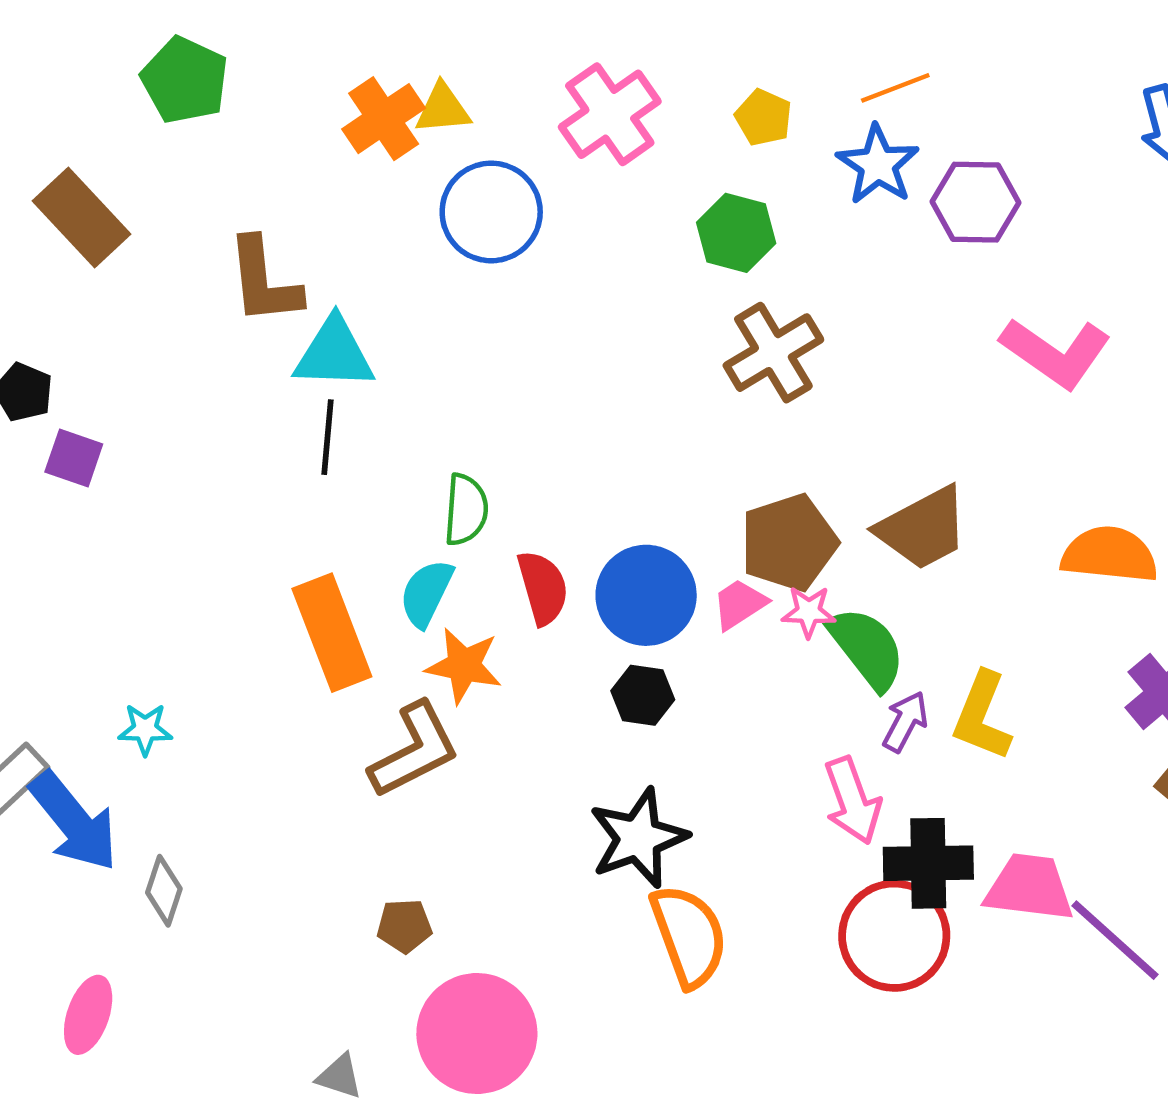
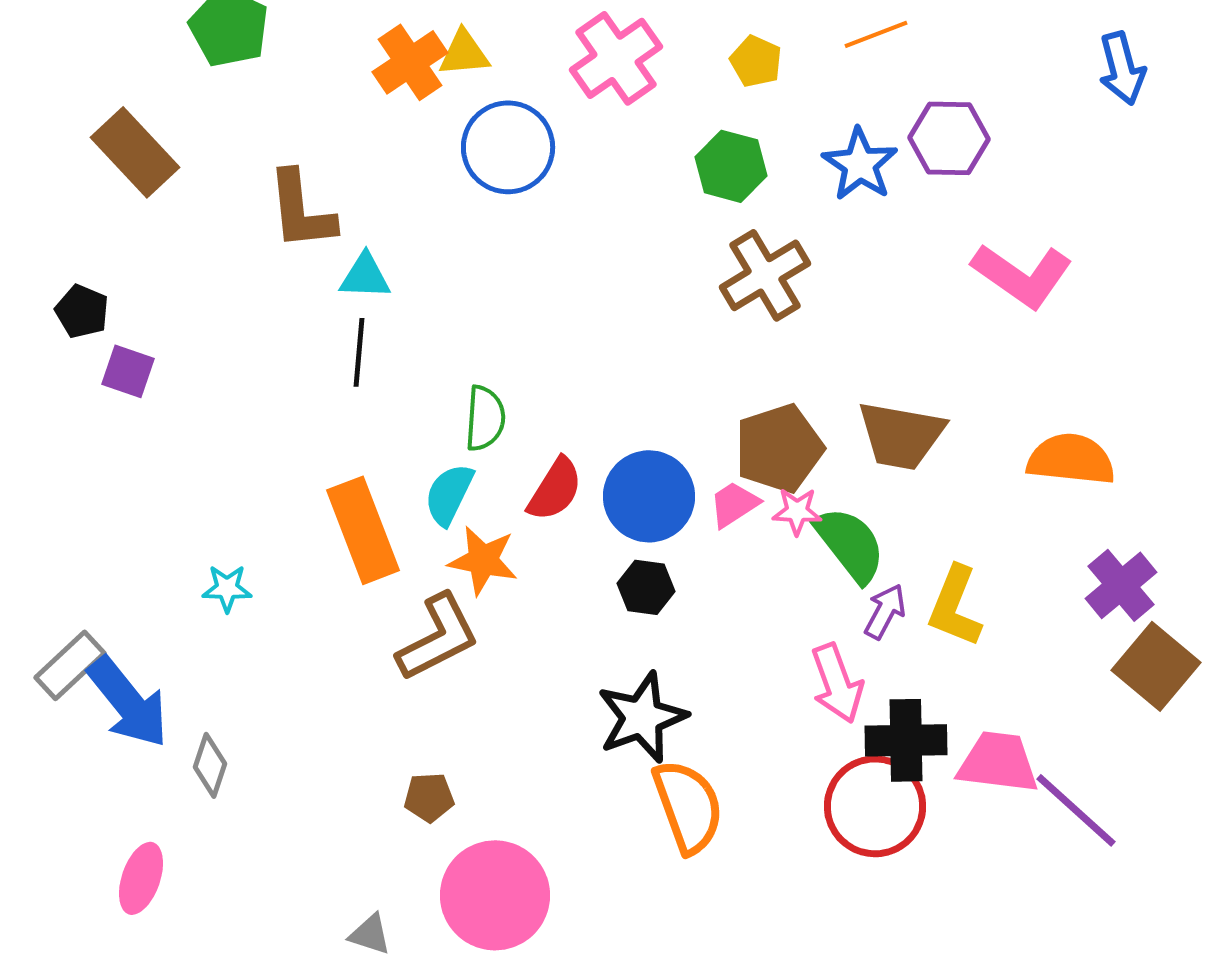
blue star: (878, 165) -> (860, 164), moved
cyan triangle: (334, 354) -> (365, 276), size x0.7
brown trapezoid: (923, 528) -> (901, 435), turned 38
red semicircle: (543, 588) -> (555, 489), turned 48
cyan star: (145, 729) -> (227, 588), moved

